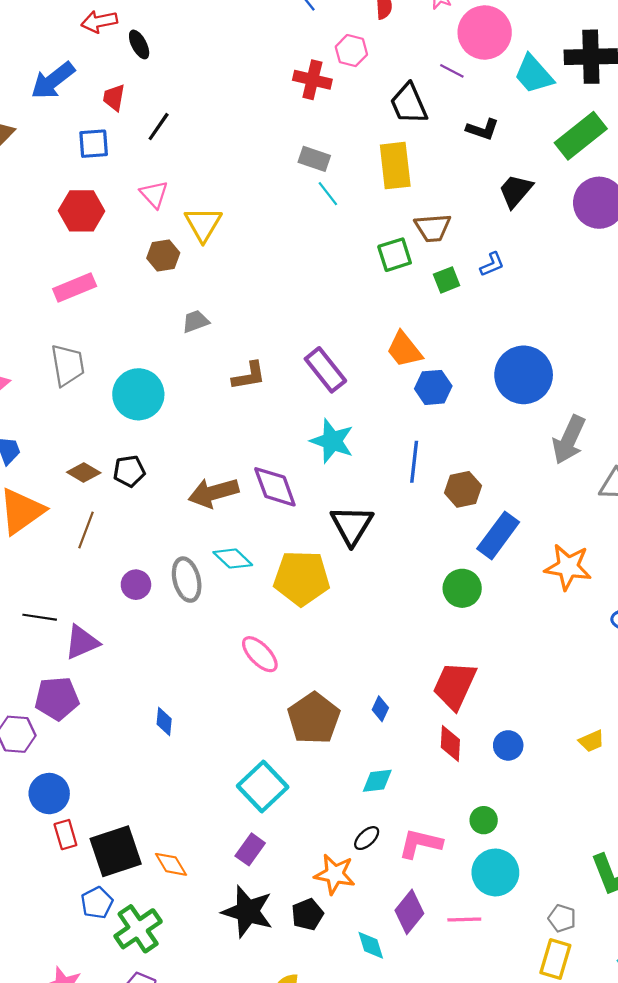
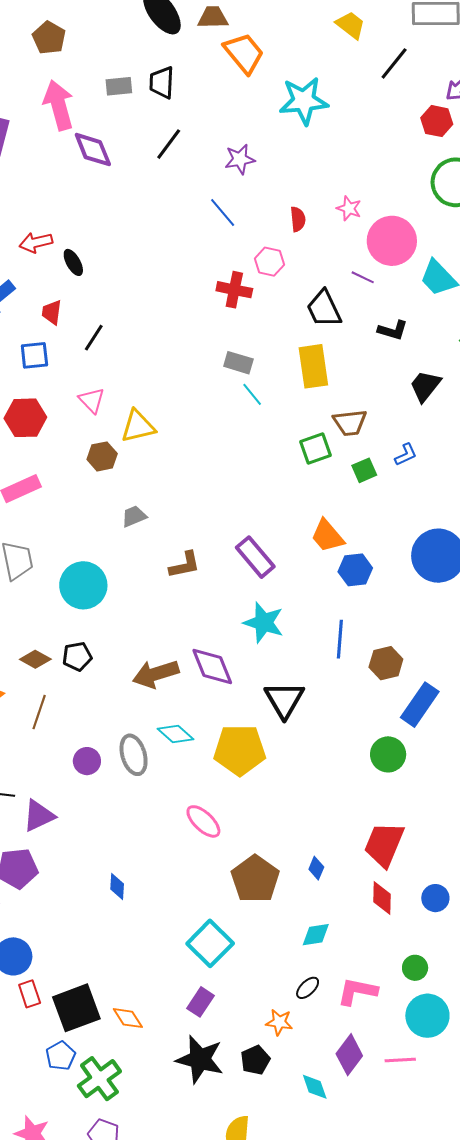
yellow triangle: (203, 224) -> (138, 426), turned 48
orange star: (335, 874) -> (279, 1022), size x0.7

